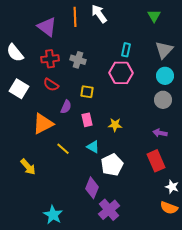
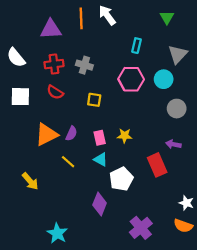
purple triangle: (47, 27) -> (51, 29), turned -40
cyan rectangle: (126, 50) -> (136, 46), moved
cyan circle: (165, 76) -> (164, 79), moved
white square: (19, 89) -> (20, 97), turned -30
purple semicircle: (66, 107) -> (71, 133), moved
pink rectangle: (87, 120) -> (100, 138), moved
red rectangle: (156, 161) -> (157, 165), moved
purple cross: (109, 210) -> (141, 228), moved

